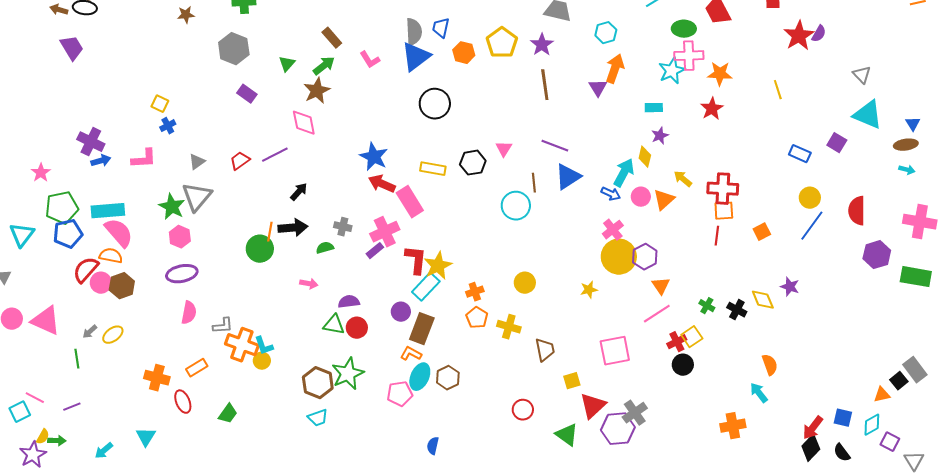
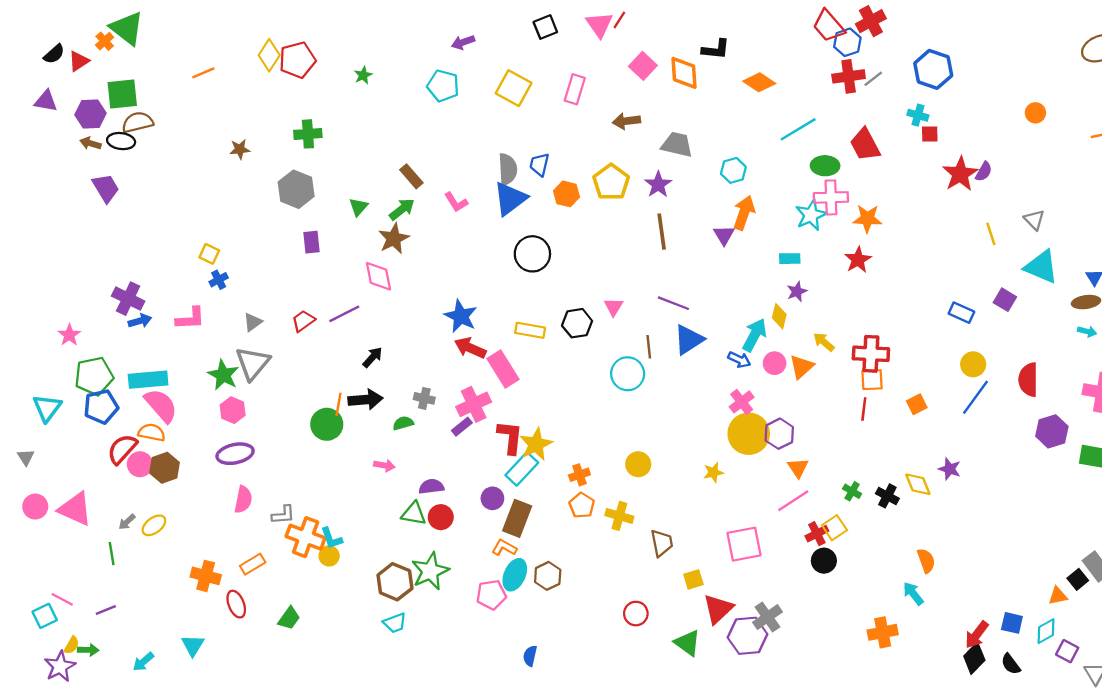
yellow line: (778, 90) -> (991, 234), moved
purple rectangle: (247, 94) -> (311, 242), turned 48

